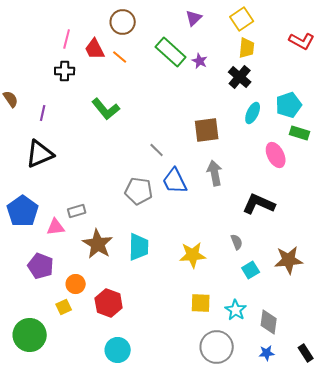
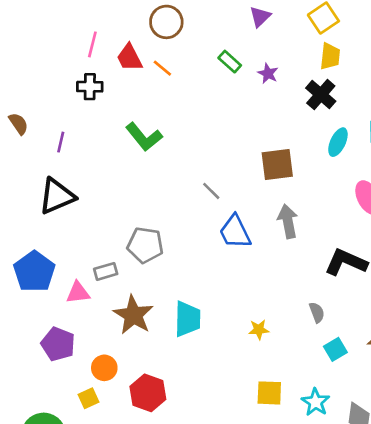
green rectangle: (171, 52) -> (230, 62), size x0.6
gray pentagon: (139, 191) -> (145, 245), moved
yellow star: (193, 255) -> (259, 330), size x0.6

